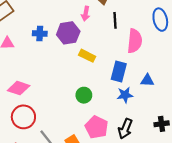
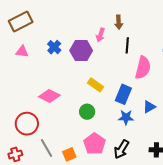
blue cross: (40, 34) -> (54, 47), turned 32
yellow rectangle: (87, 56) -> (96, 85), moved
blue triangle: (147, 80) -> (149, 107), turned -40
pink diamond: (19, 88) -> (49, 96), moved

